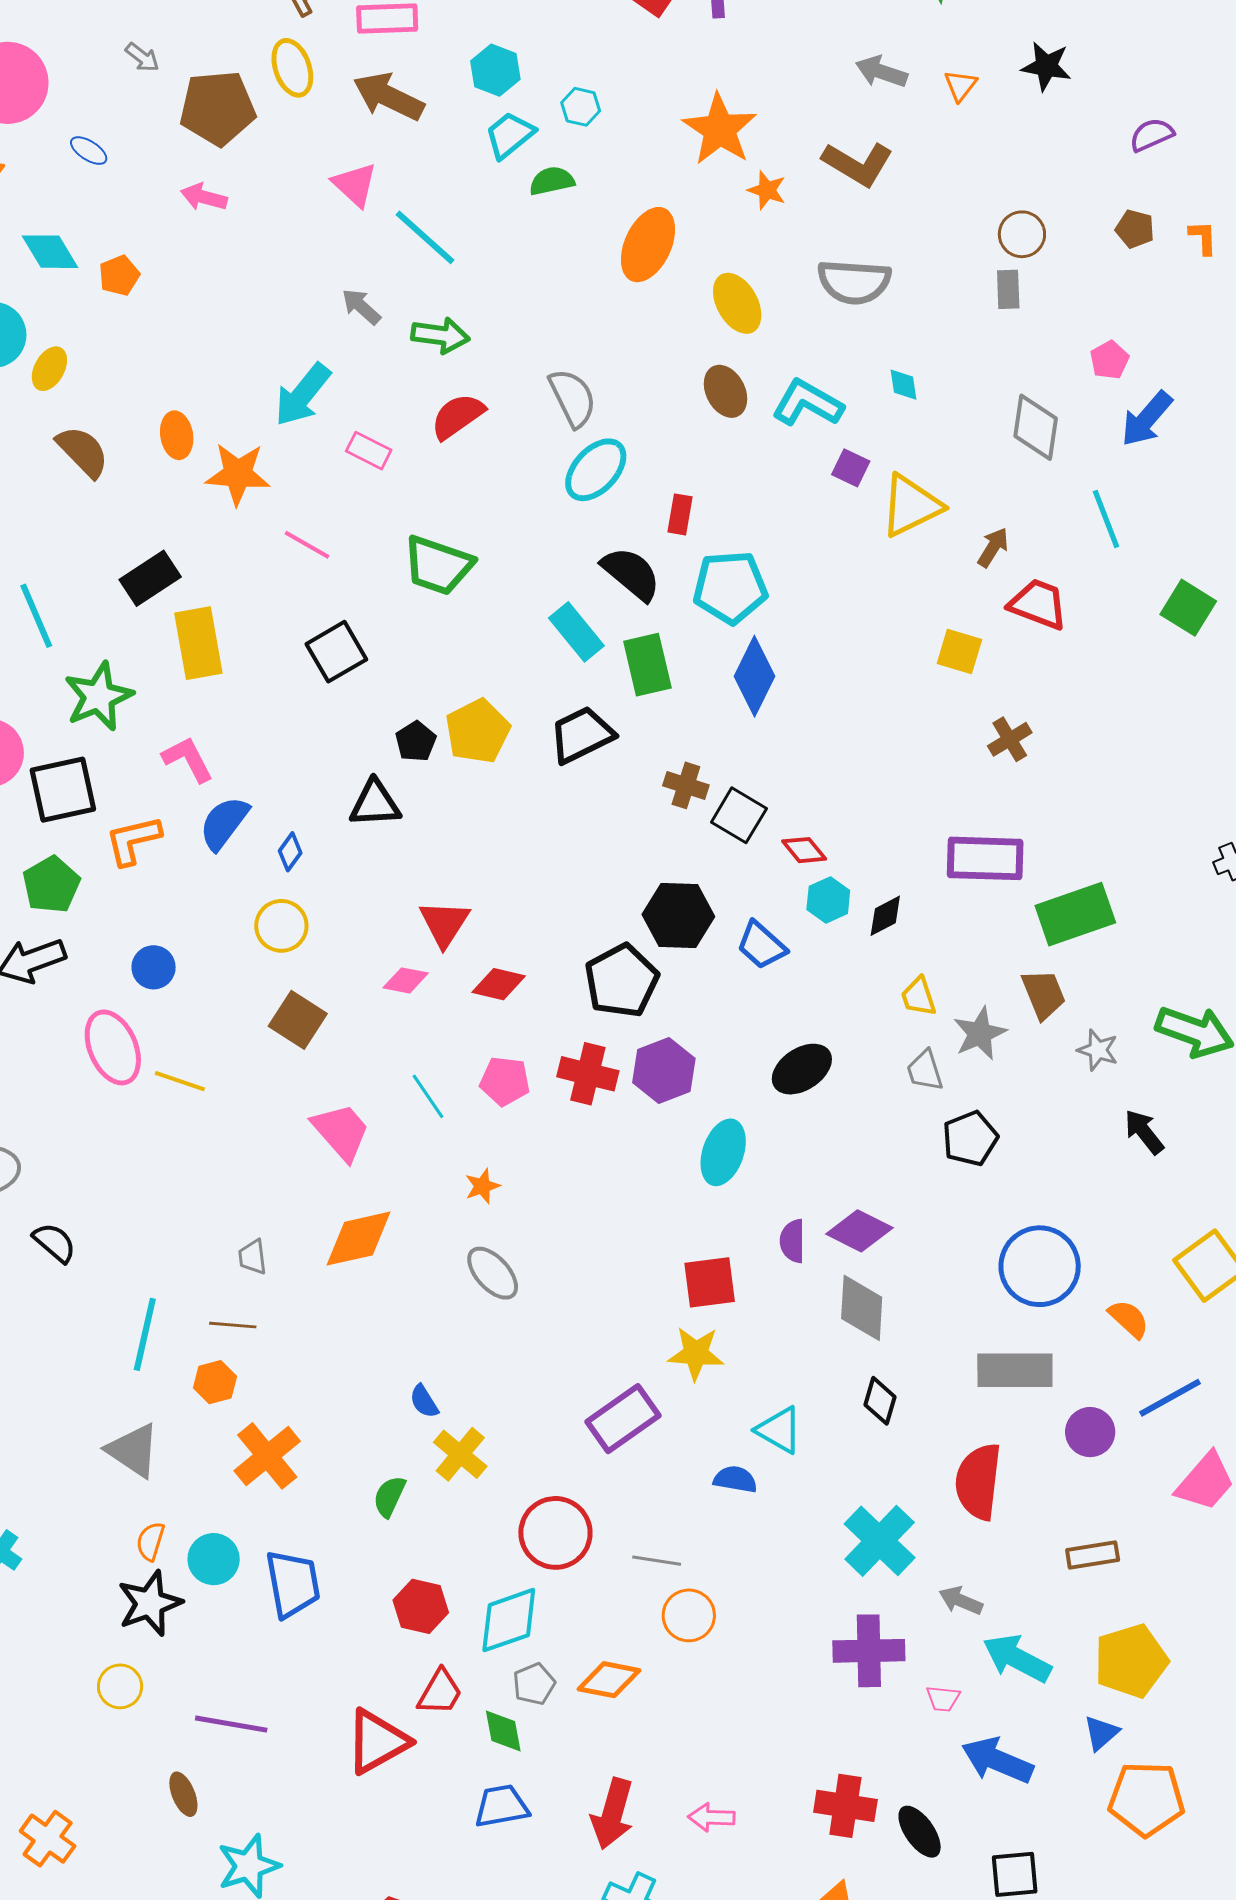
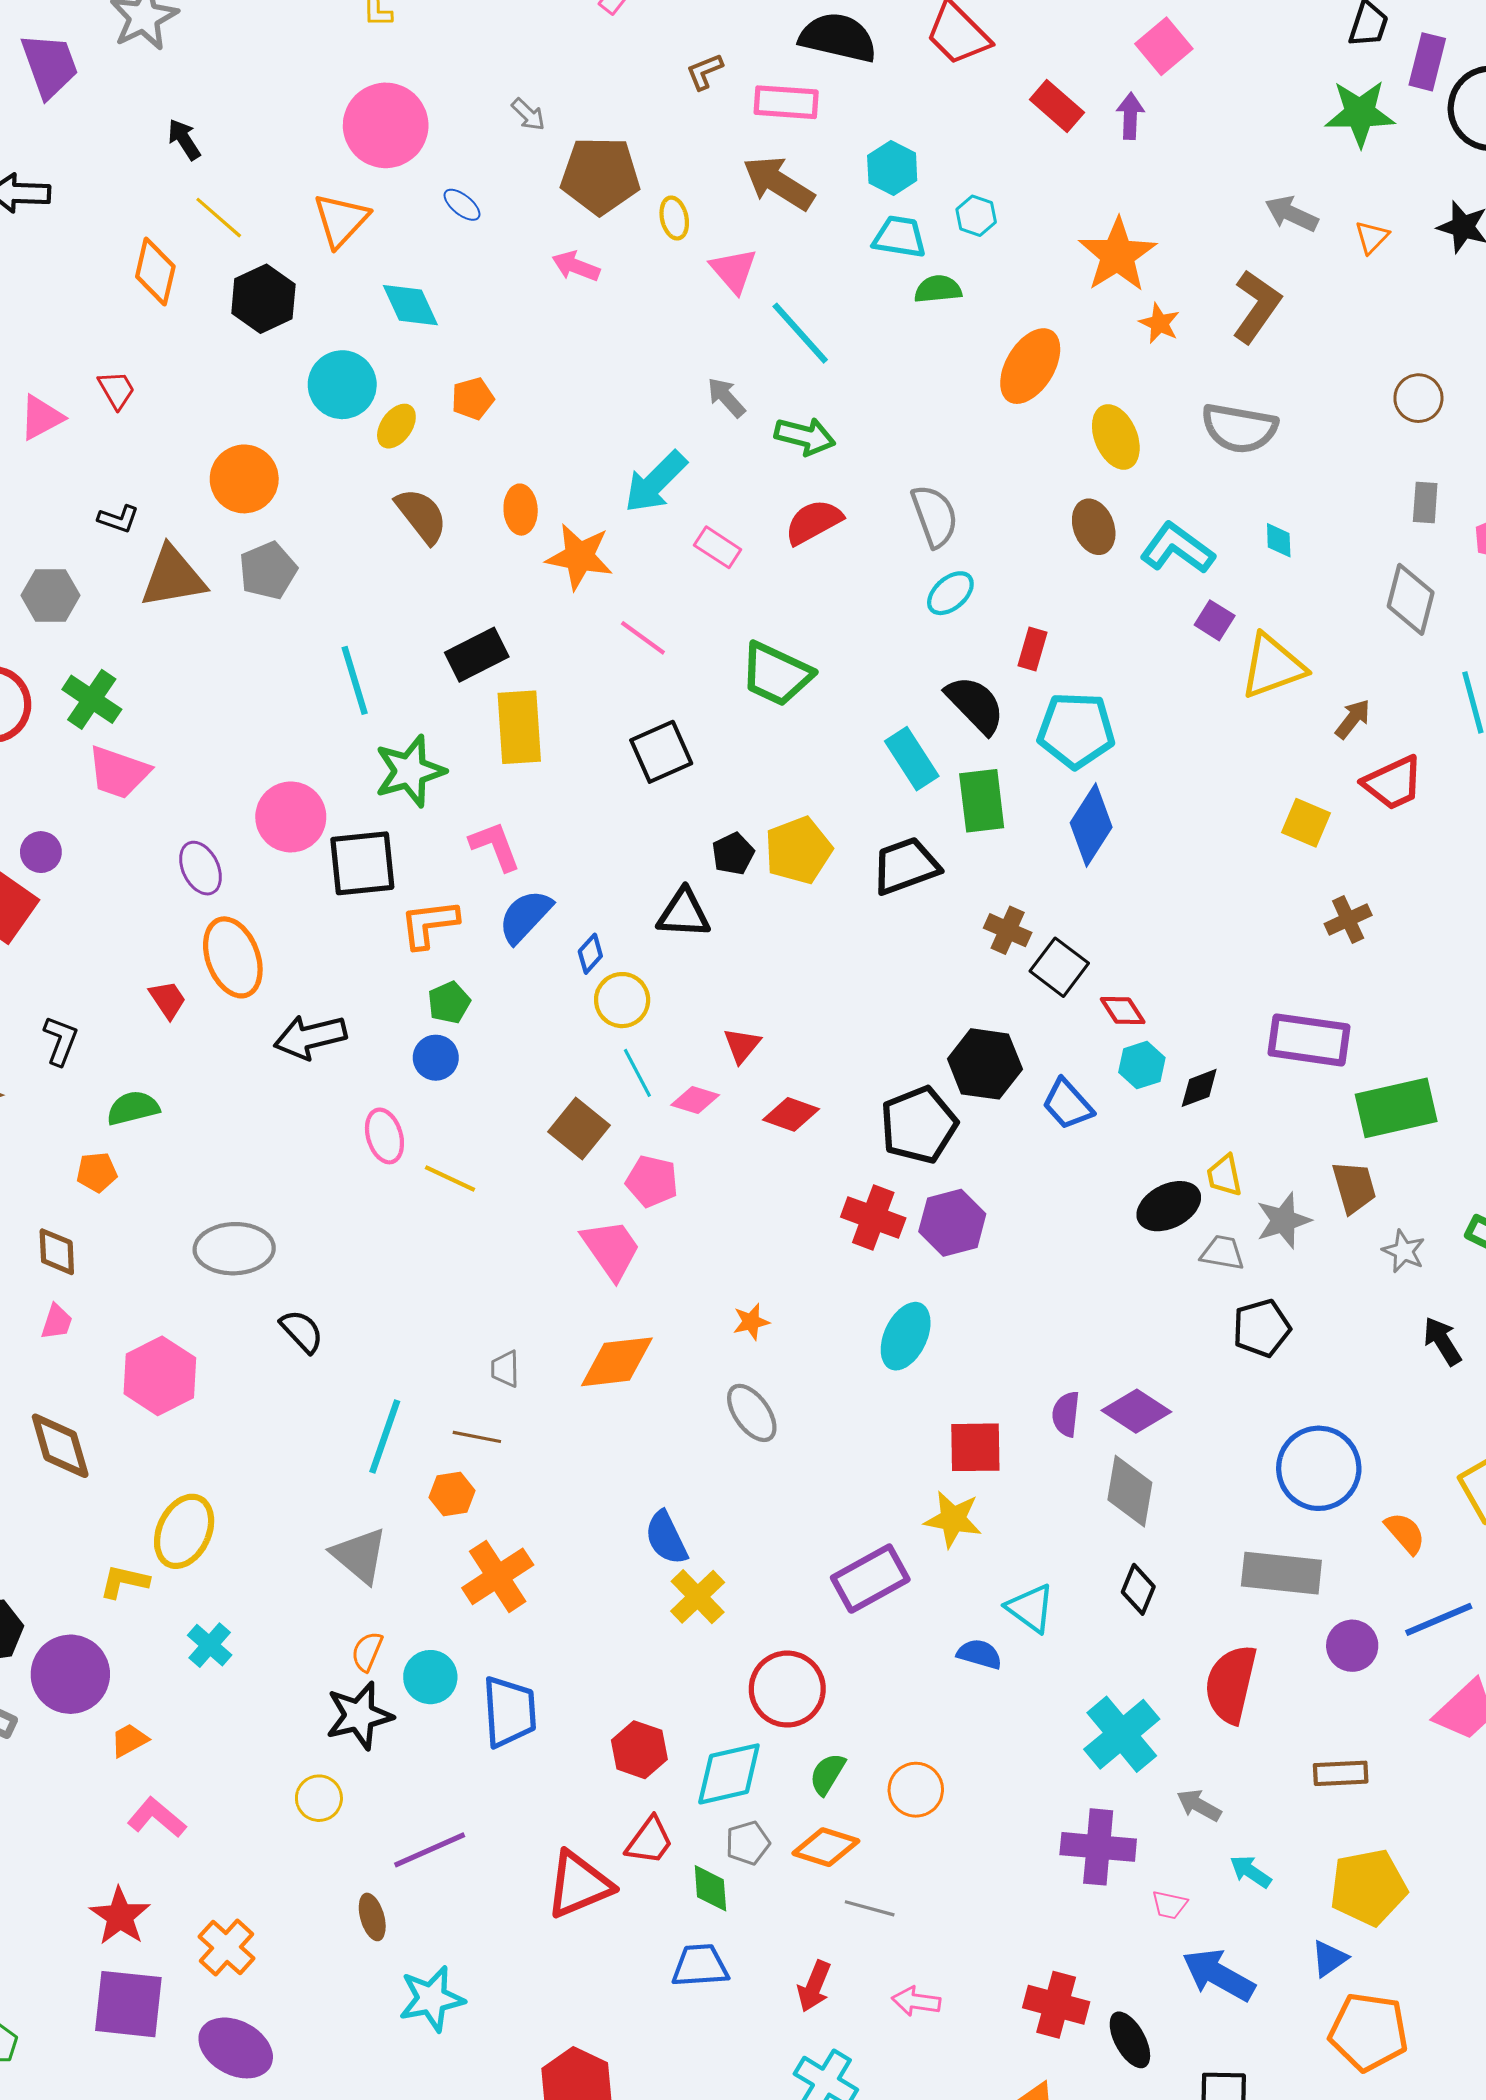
yellow ellipse: (292, 68) -> (674, 218), moved, size x0.7
cyan trapezoid: (510, 135) -> (899, 237), turned 42
brown L-shape: (858, 164) -> (1257, 306), turned -92
orange pentagon: (119, 275) -> (473, 399), moved
gray rectangle: (1008, 289) -> (1425, 503), moved
cyan ellipse: (596, 470) -> (950, 593), size x0.7
red trapezoid: (1038, 604) -> (1393, 783), turned 128
green pentagon: (51, 885) -> (449, 1002), moved, size x0.7
red triangle: (444, 923) -> (742, 1045), size x0.7
yellow circle: (281, 926) -> (622, 1000), moved
pink ellipse: (113, 1047) -> (384, 1136), size x0.7
black ellipse: (802, 1069) -> (1169, 1206), moved
gray trapezoid: (925, 1071) -> (1222, 1253), turned 111
pink pentagon: (505, 1081) -> (652, 1181), moved
cyan line: (428, 1096) -> (637, 1073), moved
cyan ellipse: (723, 1152) -> (906, 1336), moved
blue semicircle: (424, 1401) -> (666, 1538), size x1.5
green semicircle: (389, 1496) -> (827, 1774), moved
gray line: (657, 1561) -> (870, 1908), moved
cyan arrow: (1017, 1658) -> (1251, 1872), size x0.6
purple line: (231, 1724) -> (430, 1850), turned -40
red arrow: (612, 1814) -> (814, 1986), size x0.7

